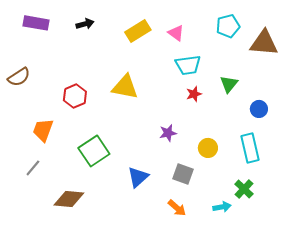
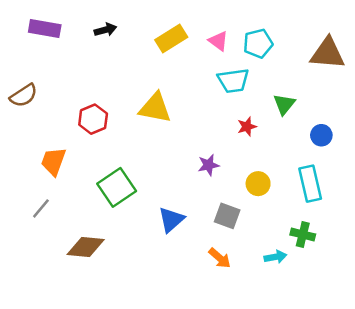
cyan pentagon: (228, 26) -> (258, 43), moved
red star: (194, 94) -> (247, 127), moved
green cross: (244, 189) -> (303, 235), turned -30

